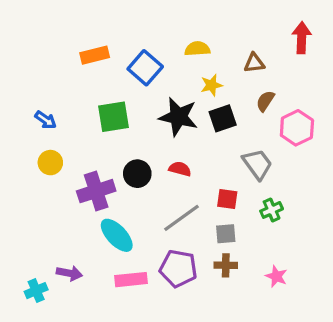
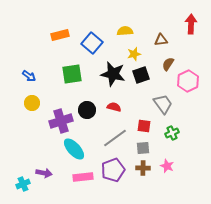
purple pentagon: (178, 268) -> (113, 170), turned -30
pink star: (276, 276) -> (167, 166), moved

